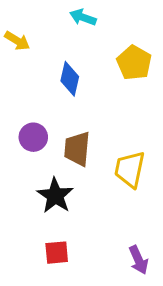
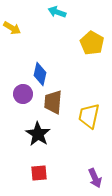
blue diamond: (70, 79) -> (40, 74), moved

